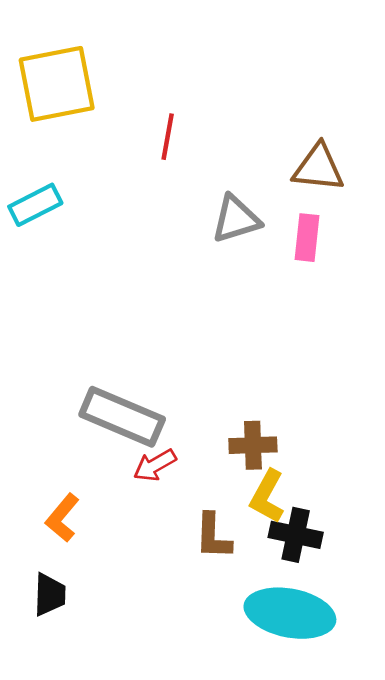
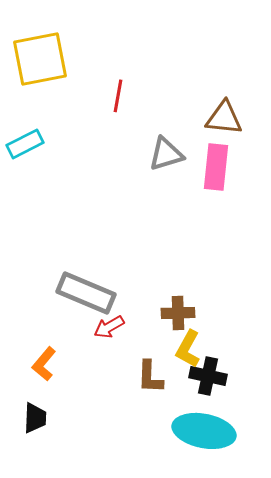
pink rectangle: (307, 238) -> (216, 167), size x1.4

